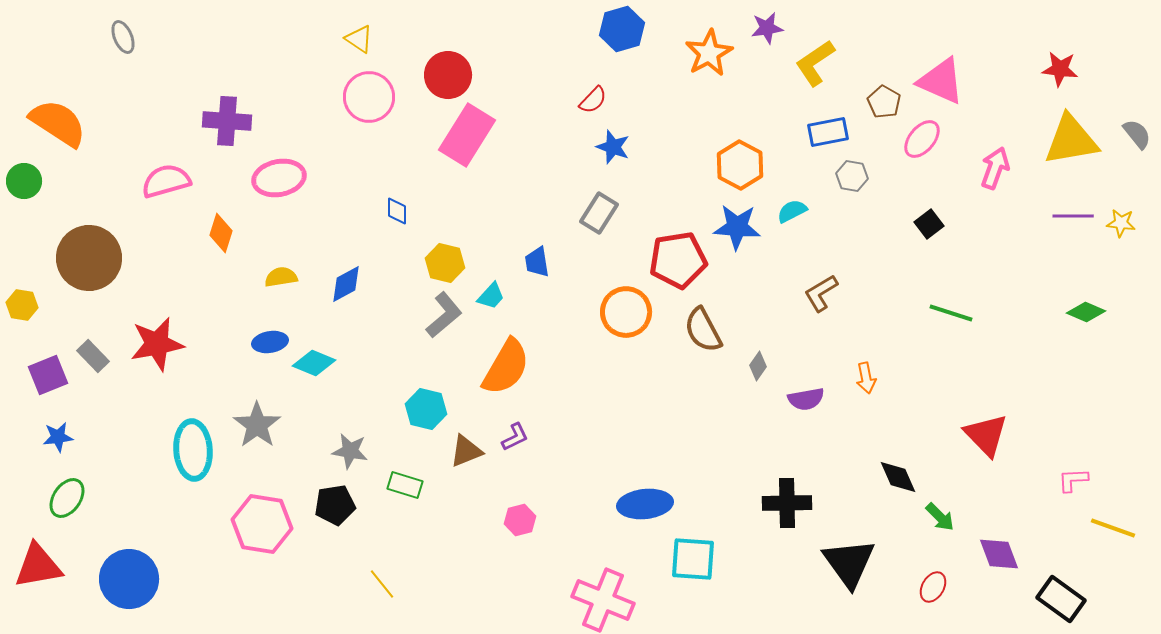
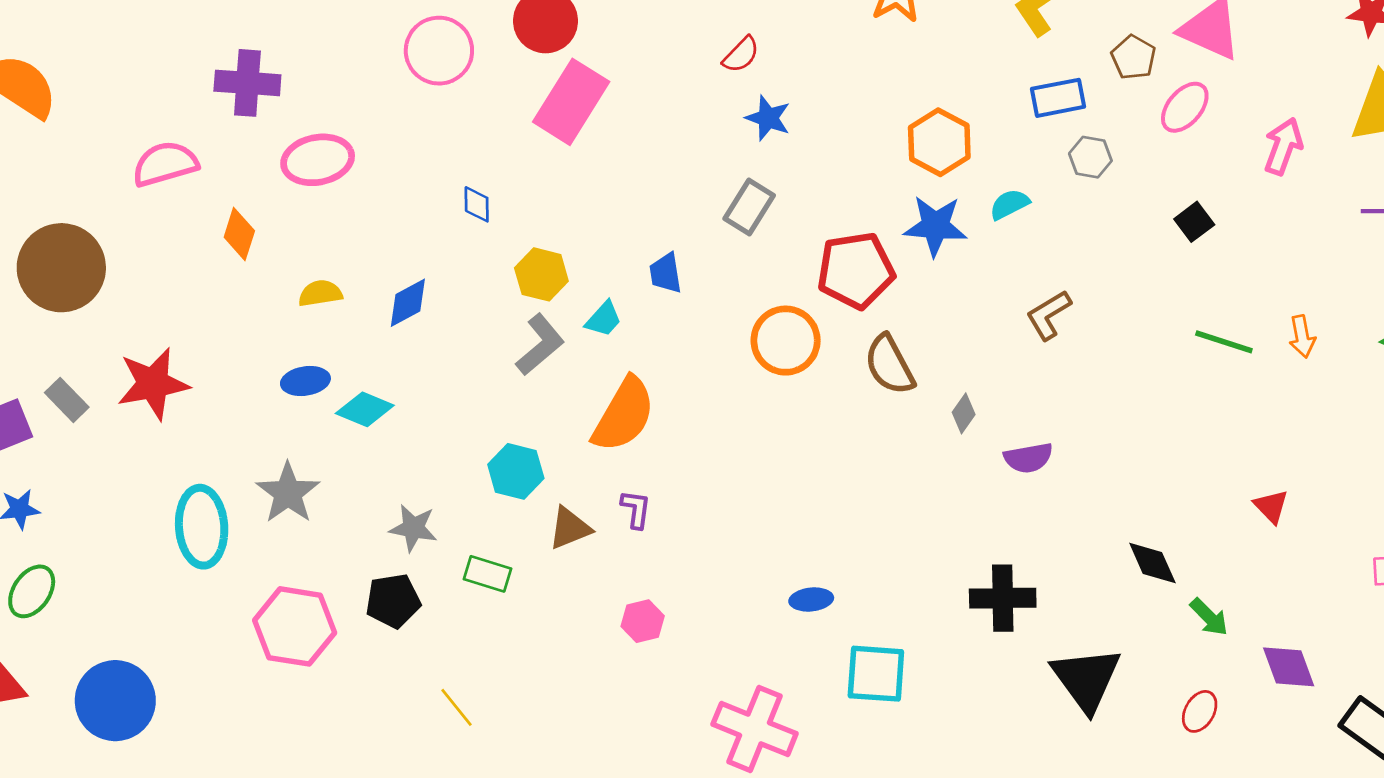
orange arrow: (866, 378) -> (1302, 336), moved
red triangle: (986, 435) -> (1271, 506), size x0.6
purple L-shape: (515, 437) -> (636, 509), turned -56
blue ellipse: (645, 504) -> (811, 599), size x0.6

